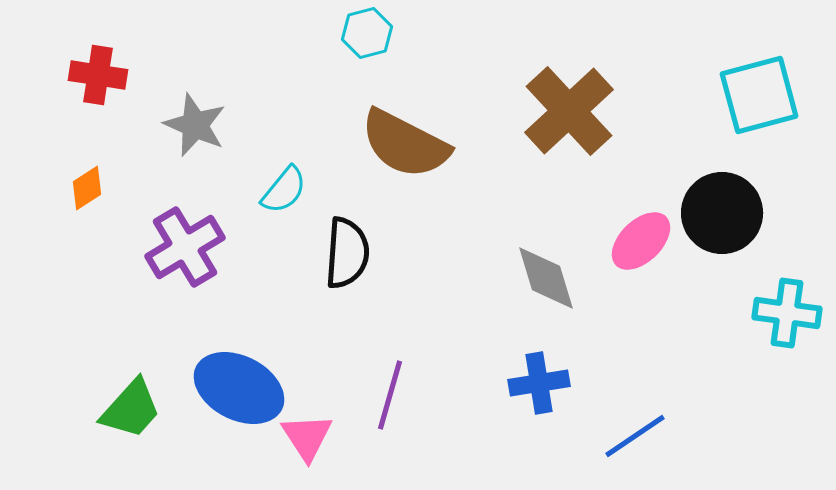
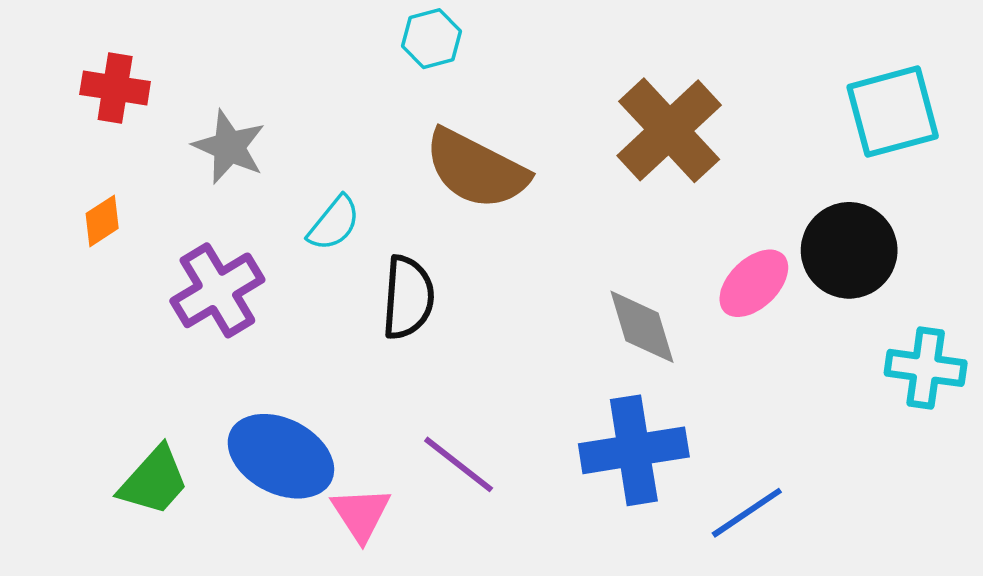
blue cross: (539, 383) -> (634, 450), size x1.5
purple line: (390, 395) -> (459, 464), turned -68

